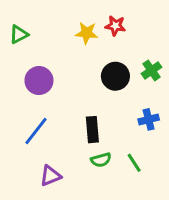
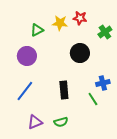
green triangle: (19, 34) -> (37, 30), moved
green cross: (151, 70) -> (105, 32), moved
green semicircle: (101, 160) -> (61, 122), moved
green line: (134, 163) -> (93, 99), moved

